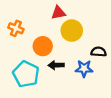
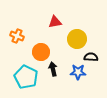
yellow circle: (72, 31) -> (77, 39), moved
black arrow: (56, 65) -> (53, 69), turned 80

